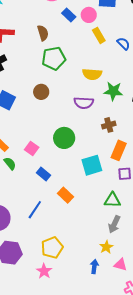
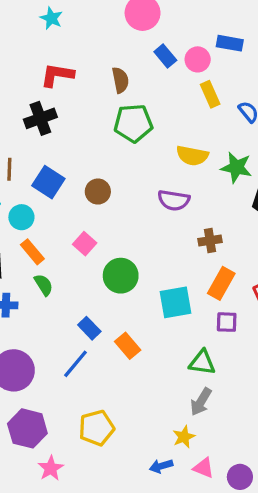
green star: (113, 91) -> (236, 167), moved
brown circle: (41, 92) -> (98, 192), moved
green circle: (64, 138) -> (121, 276), moved
pink square: (32, 148) -> (85, 244), moved
blue rectangle: (43, 174) -> (89, 328), moved
blue arrow: (94, 266) -> (161, 466), turned -120
pink star: (44, 271) -> (51, 468), moved

